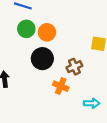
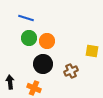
orange cross: (61, 86) -> (34, 88), moved

